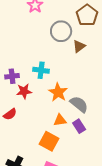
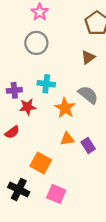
gray circle: (61, 31) -> (36, 43), moved
gray semicircle: (79, 104) -> (88, 95), moved
orange square: (49, 141) -> (41, 163), moved

